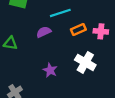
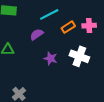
purple star: (50, 70) -> (50, 58), moved

